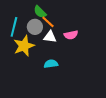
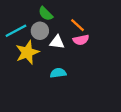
orange line: (48, 22) -> (77, 25), moved
cyan line: (14, 27) -> (16, 31), turned 48

